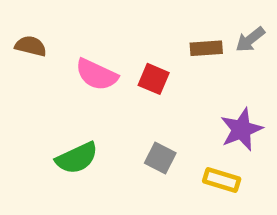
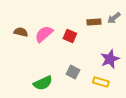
brown semicircle: (31, 46) -> (21, 32), moved
pink semicircle: (97, 75) -> (44, 34), turned 114
green semicircle: (77, 158) -> (43, 83), moved

